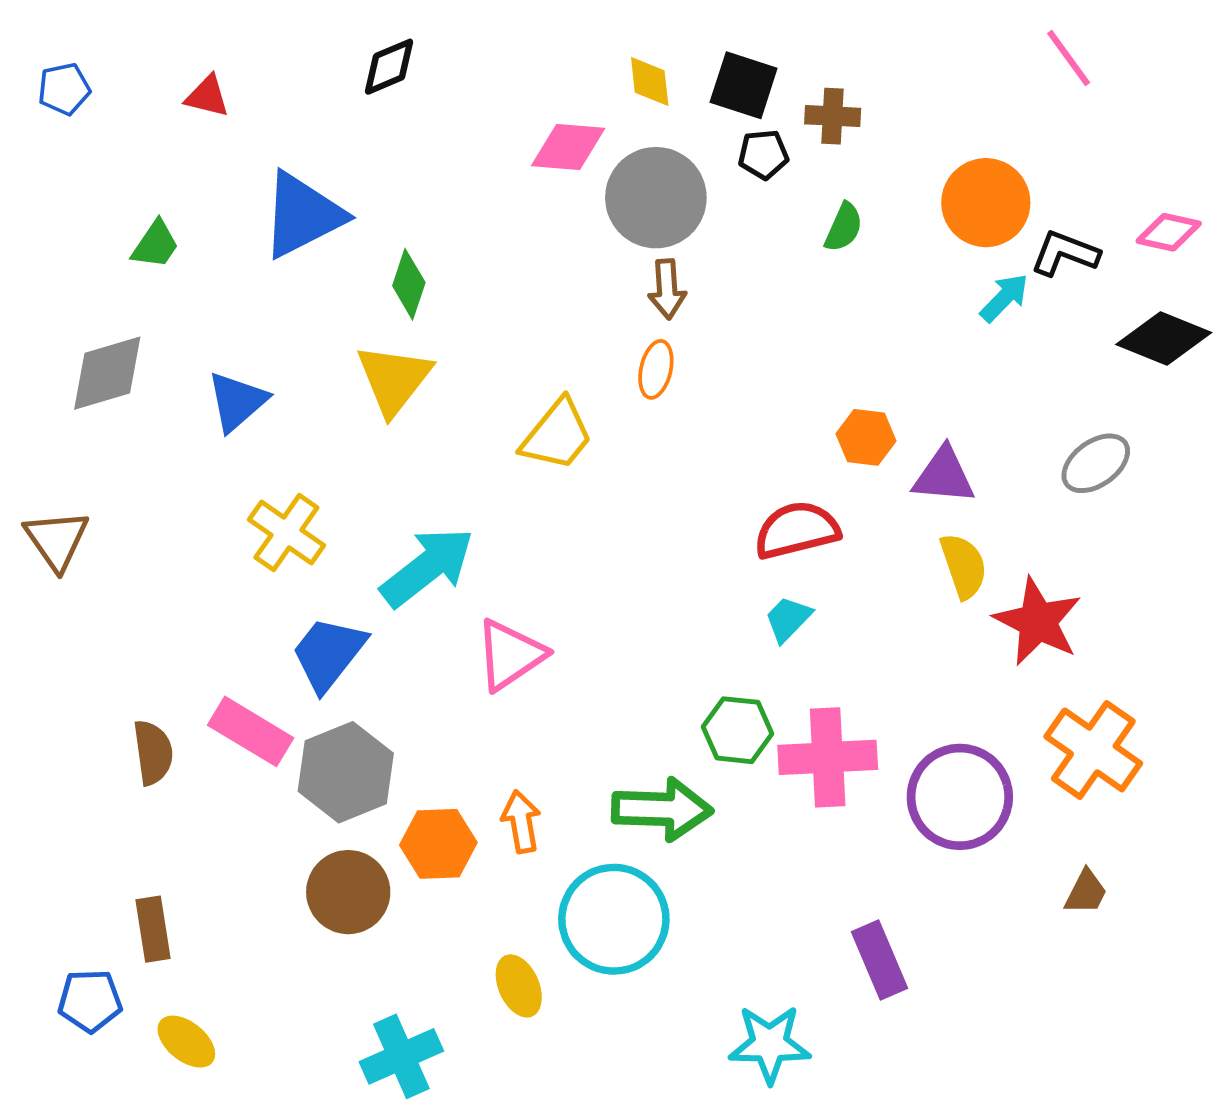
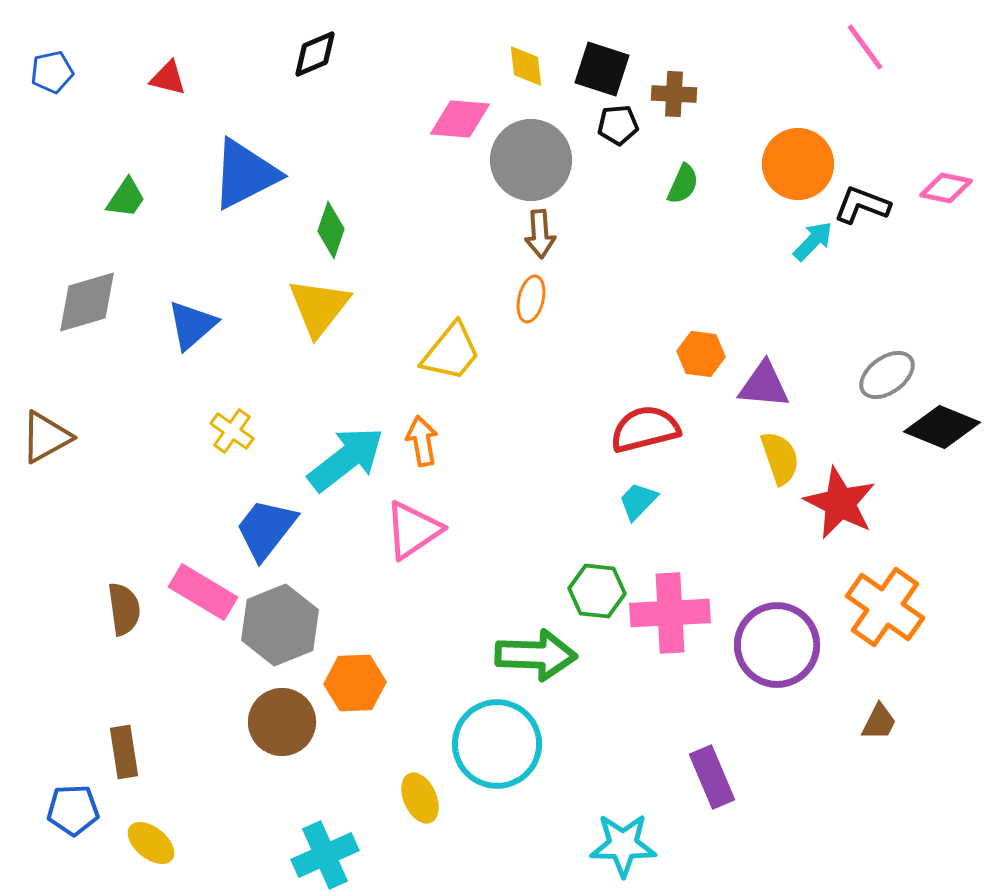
black diamond: (1164, 339) -> (942, 427), moved
yellow cross: (286, 532) -> (232, 431), size x0.7
brown triangle: (57, 540) -> (46, 437), turned 36
orange arrow: (521, 822) -> (422, 441), moved

